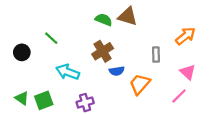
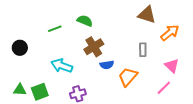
brown triangle: (128, 16) -> (147, 15), moved
green semicircle: (104, 20) -> (85, 21), moved
green line: (51, 38) -> (55, 29), moved, turned -64
green triangle: (22, 98) -> (20, 90), turned -32

